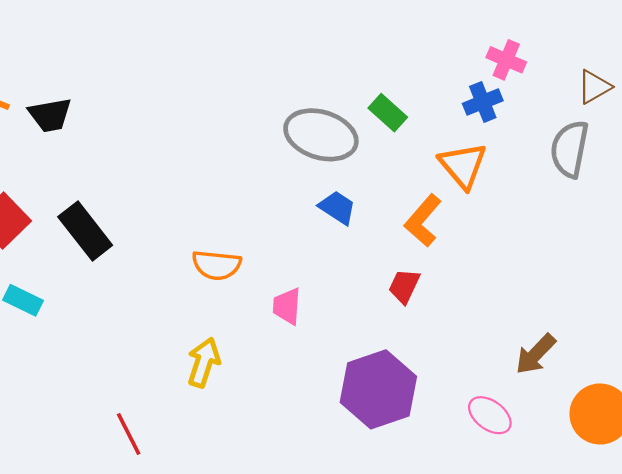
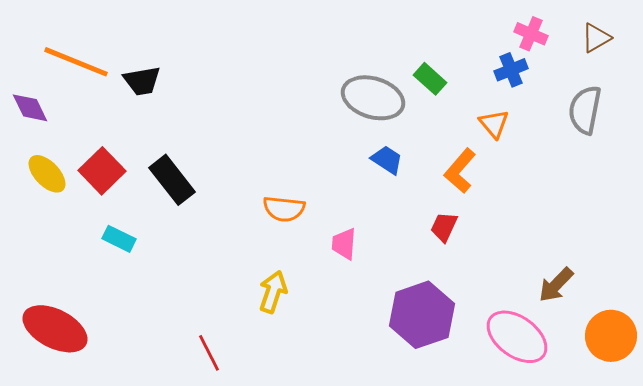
brown triangle: (594, 87) -> (596, 38), moved
orange triangle: (463, 165) -> (494, 124), size x0.7
pink ellipse: (490, 415) -> (517, 337), size x1.6

